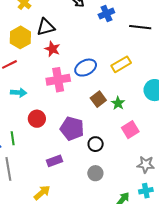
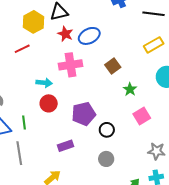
yellow rectangle: (121, 64) -> (154, 45), moved
blue ellipse: (86, 68) -> (89, 36), moved
cyan arrow: (19, 93) -> (44, 83), moved
brown square: (98, 99) -> (113, 66), moved
purple pentagon: (72, 128) -> (84, 114), turned -30

